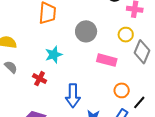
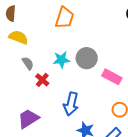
gray circle: (86, 31) -> (87, 58), moved
gray semicircle: (11, 67) -> (28, 63), moved

